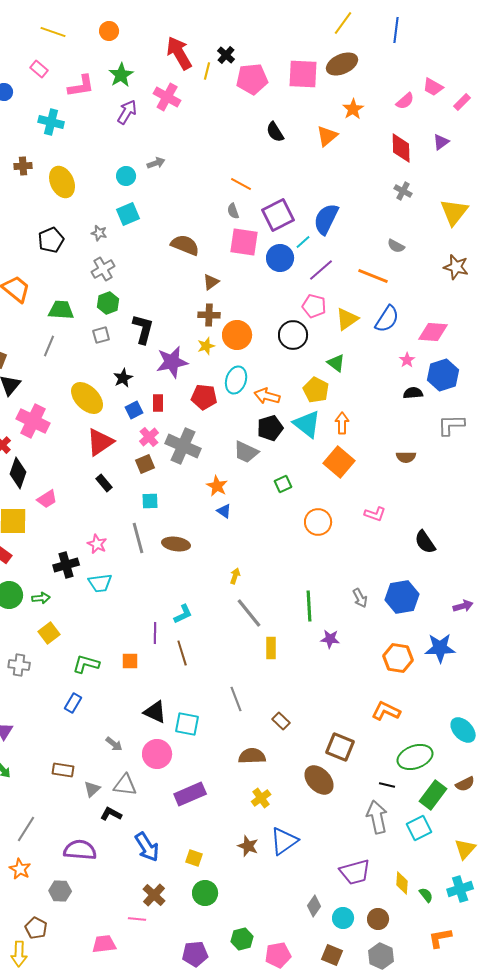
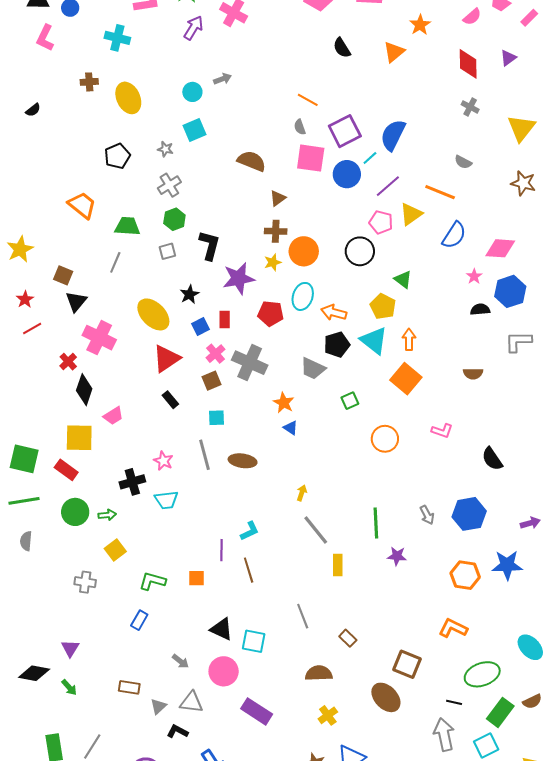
yellow triangle: (347, 319) -> (411, 214), moved
purple rectangle: (190, 794) -> (257, 711), turned 56

